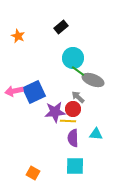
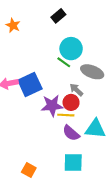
green line: (78, 71) -> (64, 62), moved
cyan triangle: (96, 134) -> (95, 129), size x1.5
purple semicircle: (73, 138) -> (71, 133), turned -48

